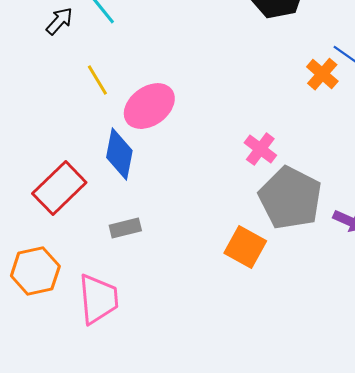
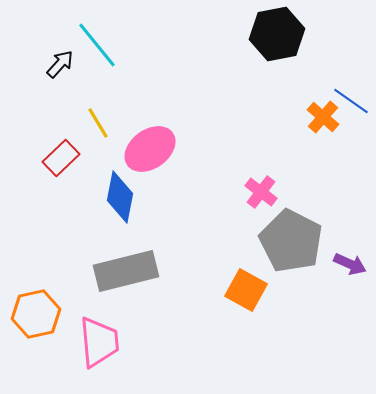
red rectangle: (59, 188) -> (61, 158), moved, size x0.7
gray rectangle: (125, 228) -> (126, 271), size x2.0

